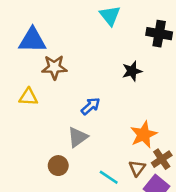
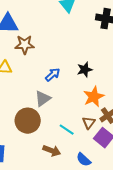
black star: (132, 71) -> (85, 70), moved
brown circle: (58, 166) -> (28, 121), size x1.6

